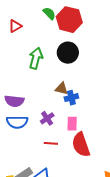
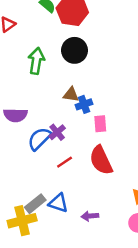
blue semicircle: (17, 122) -> (39, 139), moved, turned 140
pink rectangle: (72, 124) -> (100, 124), moved
red line: (51, 143) -> (65, 162), turned -32

